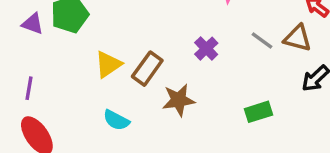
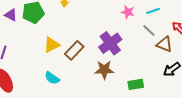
gray line: (262, 41) -> (149, 30), moved
purple cross: (206, 49) -> (110, 43), size x1.6
brown star: (179, 100) -> (104, 70), moved

